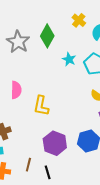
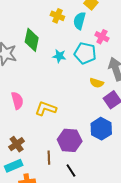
yellow L-shape: (41, 106) -> (46, 109), turned 115
brown line: (28, 165) -> (49, 158), moved

